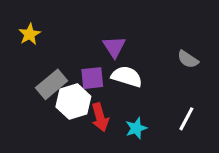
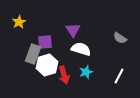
purple square: (92, 78) -> (45, 42), moved
gray rectangle: (52, 84) -> (33, 54), turned -30
cyan star: (136, 128) -> (86, 72), moved

